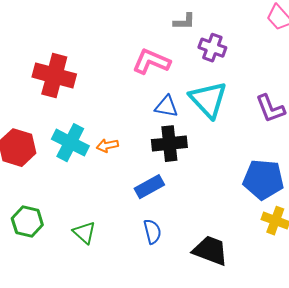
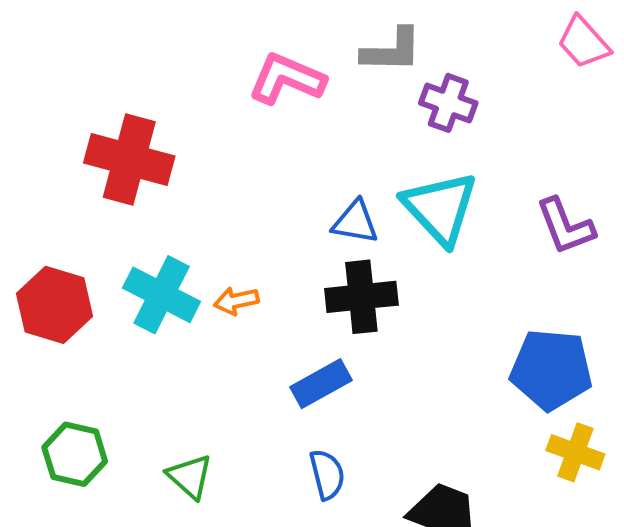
gray L-shape: (184, 22) -> (392, 50), size x1.4
pink L-shape: (151, 62) -> (287, 79), moved

